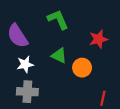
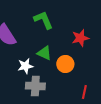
white star: (25, 64) -> (25, 66), moved
gray cross: (27, 92) -> (35, 86), moved

